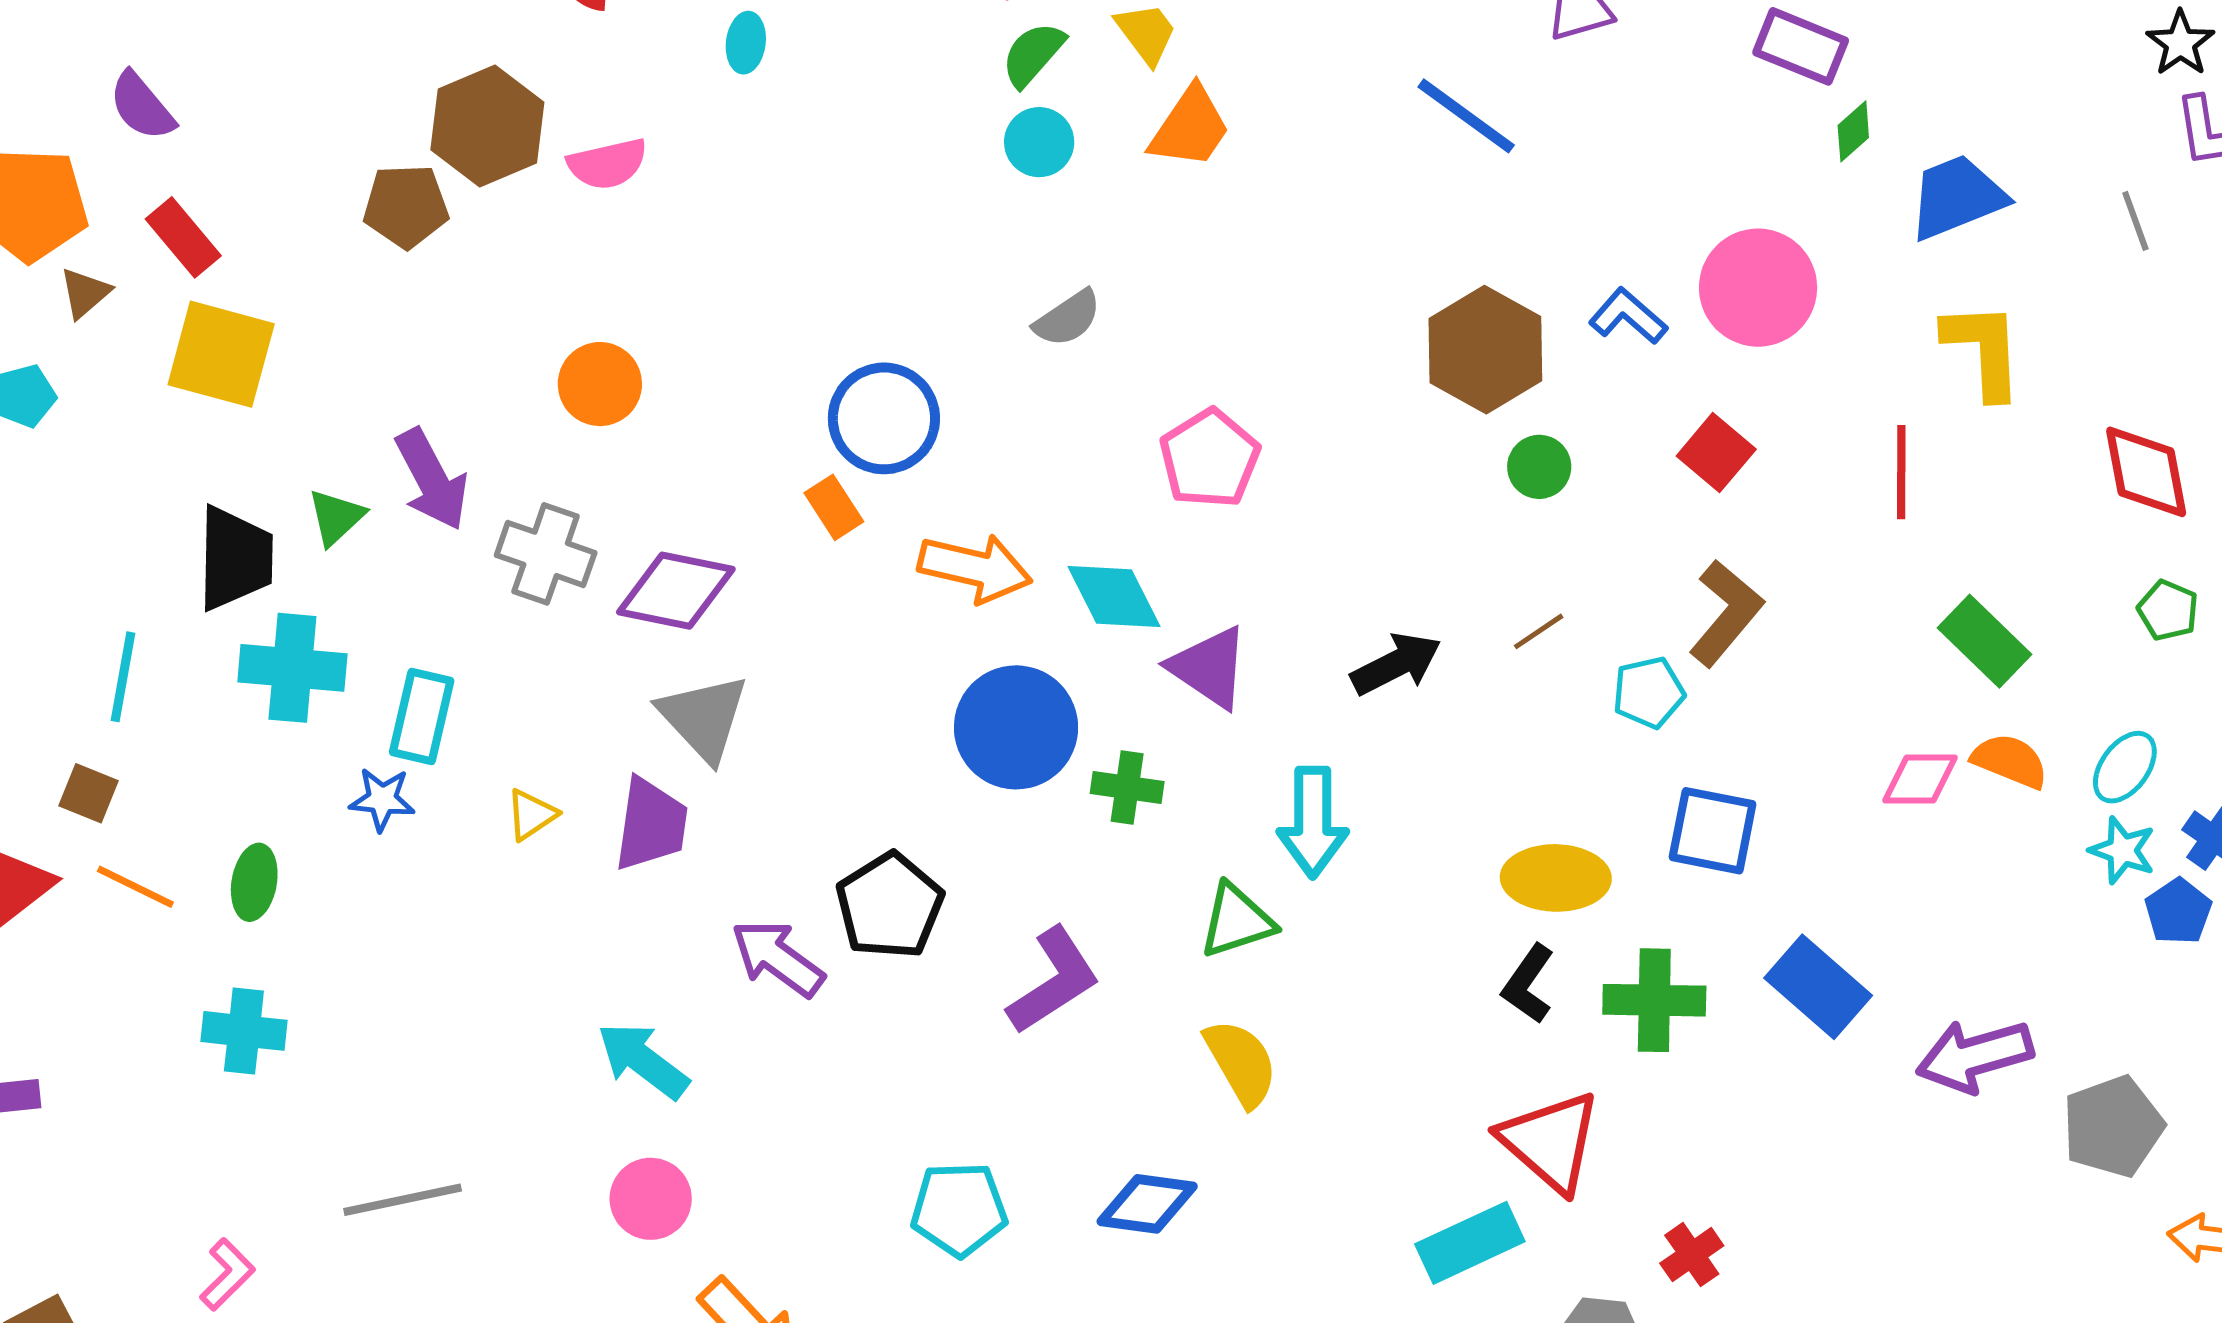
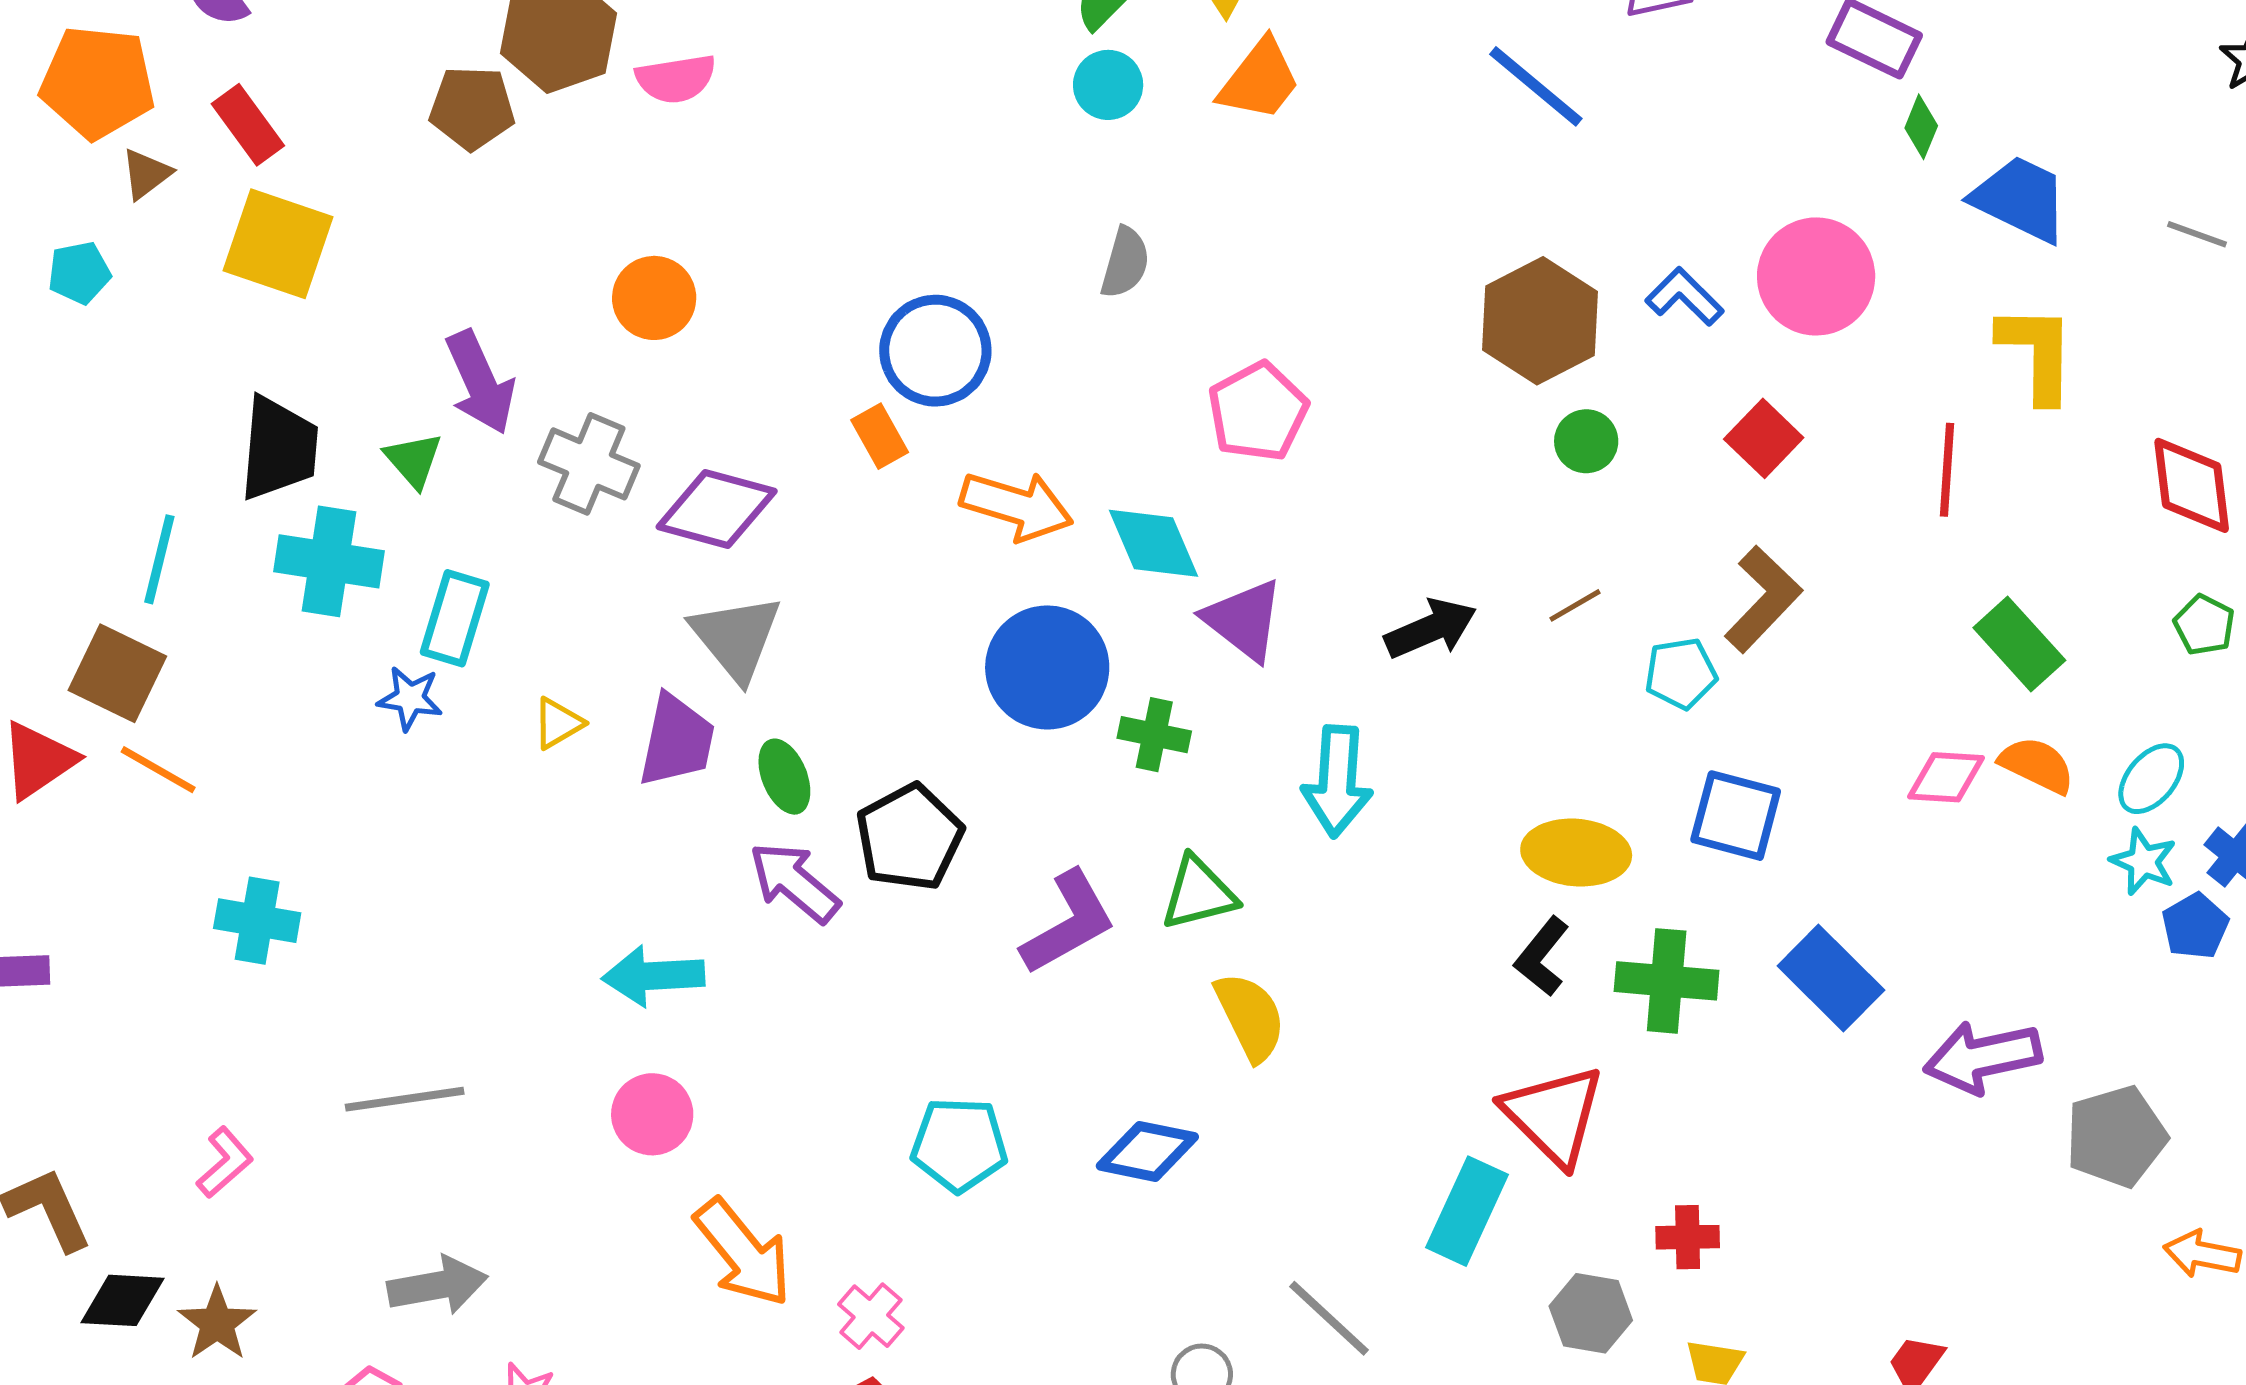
green diamond: (1853, 131) -> (1921, 127), turned -30
blue trapezoid: (1957, 197) -> (2020, 199), turned 44
gray line: (2135, 221) -> (2197, 234), turned -54
gray semicircle: (1068, 318) -> (1125, 263), turned -44
green triangle: (336, 517) -> (413, 460), moved, turned -32
brown square: (88, 793) -> (117, 673), size x1.6
green ellipse: (254, 882) -> (784, 777), moved, turned -36
green triangle: (1237, 921) -> (1198, 893), moved
cyan arrow: (643, 1061) -> (653, 976), turned -44
cyan rectangle: (1470, 1243) -> (1467, 1211), turned -44
red cross: (1692, 1255) -> (1688, 1237), turned 30

